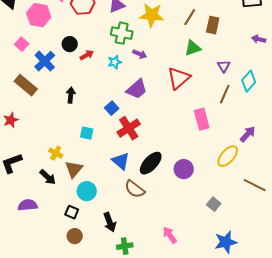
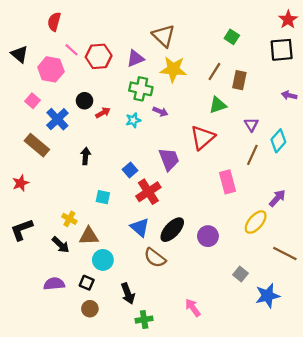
purple trapezoid: (137, 89) -> (169, 159), moved, turned -70
brown triangle: (74, 169) -> (89, 236), turned 48
purple semicircle: (28, 205) -> (54, 284), moved
blue star: (226, 242) -> (268, 296), moved

